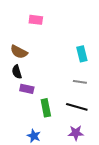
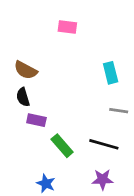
pink rectangle: (36, 20) -> (67, 27), moved
gray line: (80, 82) -> (119, 111), moved
green rectangle: (46, 108) -> (62, 146), turned -30

